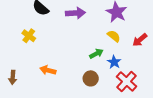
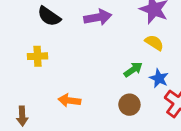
yellow cross: (29, 36) -> (37, 56), turned -32

